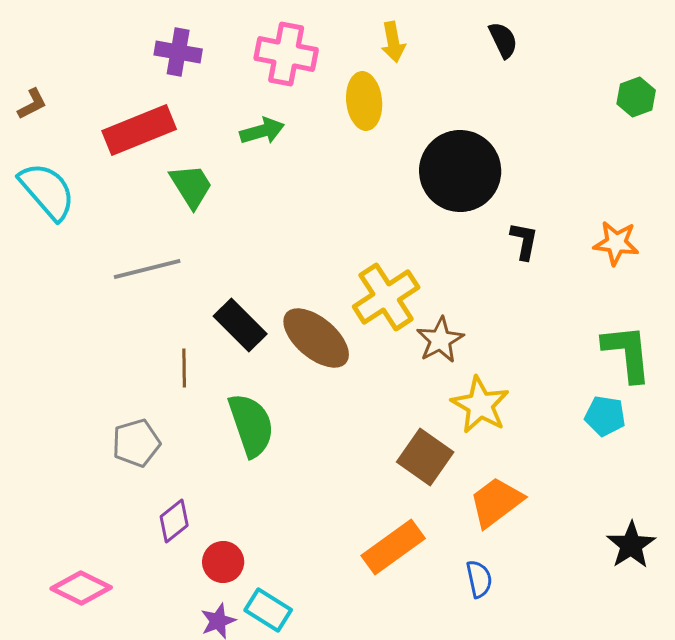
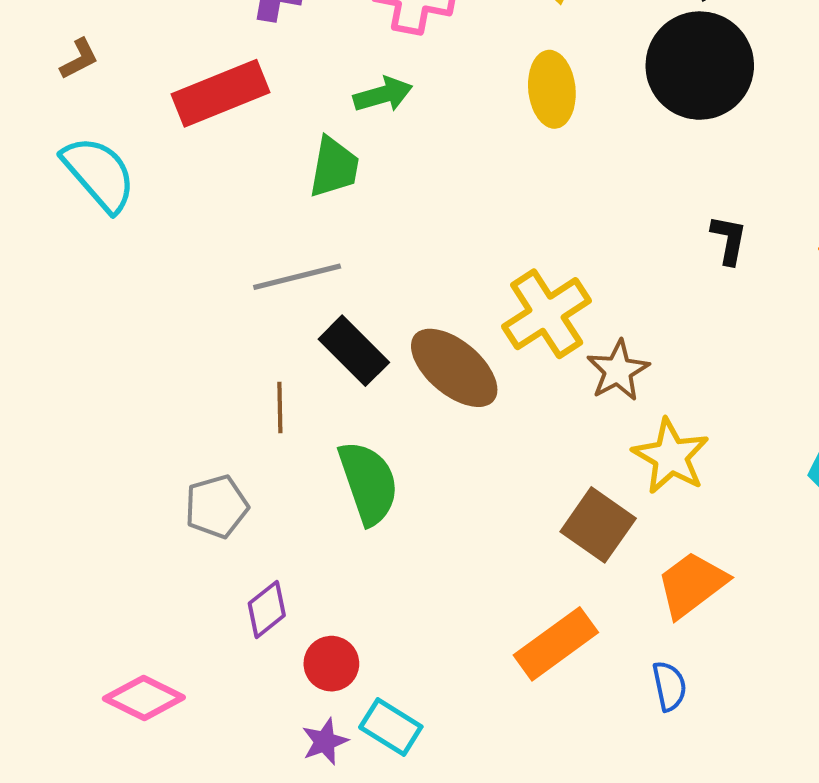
yellow ellipse: (364, 101) -> (552, 89), moved
black circle: (460, 171) -> (700, 66), moved
green trapezoid: (191, 186) -> (334, 167), moved, turned 42
gray line: (147, 269) -> (297, 277), moved

